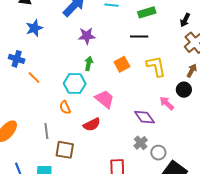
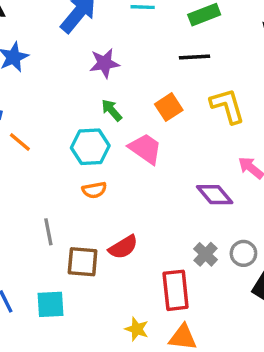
green arrow: (89, 63) -> (112, 110), turned -48
pink trapezoid: (105, 99) -> (145, 149), moved
orange semicircle: (65, 107) -> (94, 190), moved, turned -72
red semicircle: (92, 125) -> (123, 247), moved
gray cross: (141, 143) -> (205, 254), moved

